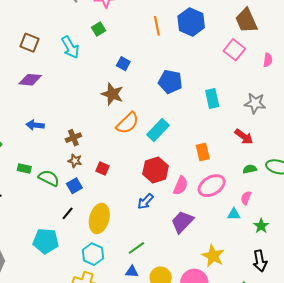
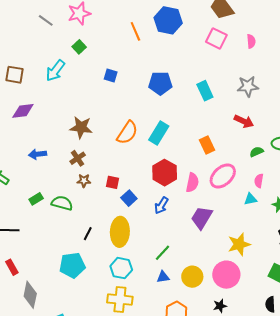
cyan arrow: (70, 47) -> (55, 71), turned 80
brown star: (112, 94) -> (81, 127), moved
green rectangle: (24, 169) -> (36, 199), turned -32
blue square: (74, 186) -> (129, 198), moved
yellow star: (213, 256) -> (239, 244), turned -30

